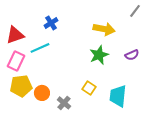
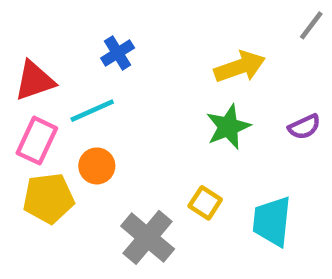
yellow arrow: (104, 29) -> (240, 67), turned -30
orange circle: (42, 93) -> (97, 166), moved
gray cross: (64, 103) -> (148, 237), size x1.6

